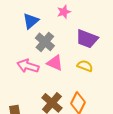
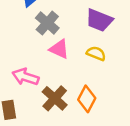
pink arrow: (28, 66) -> (25, 77), moved

